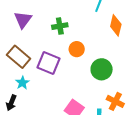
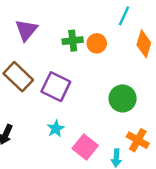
orange circle: (77, 49) -> (97, 43), moved
cyan star: (22, 83) -> (56, 129), moved

